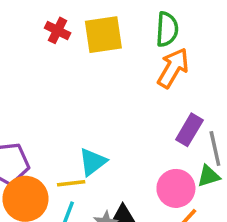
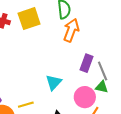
cyan triangle: (93, 162) -> (54, 82), moved
green triangle: (208, 176) -> (102, 87), turned 40

